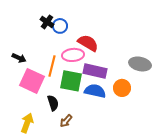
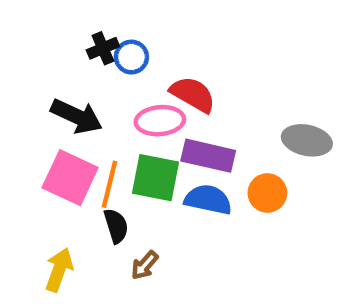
black cross: (47, 22) -> (103, 48), turned 32
black arrow: (19, 58) -> (77, 116), moved, size x1.6
orange line: (52, 66) -> (110, 184), moved

